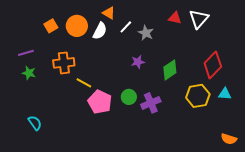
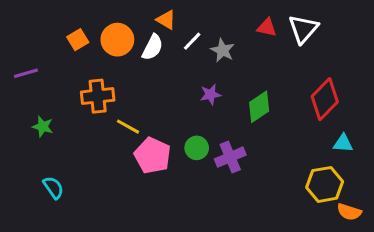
purple line: (26, 53) -> (26, 73), moved
green star: (29, 73) -> (43, 127), moved
yellow hexagon: (198, 96) -> (325, 184), moved

